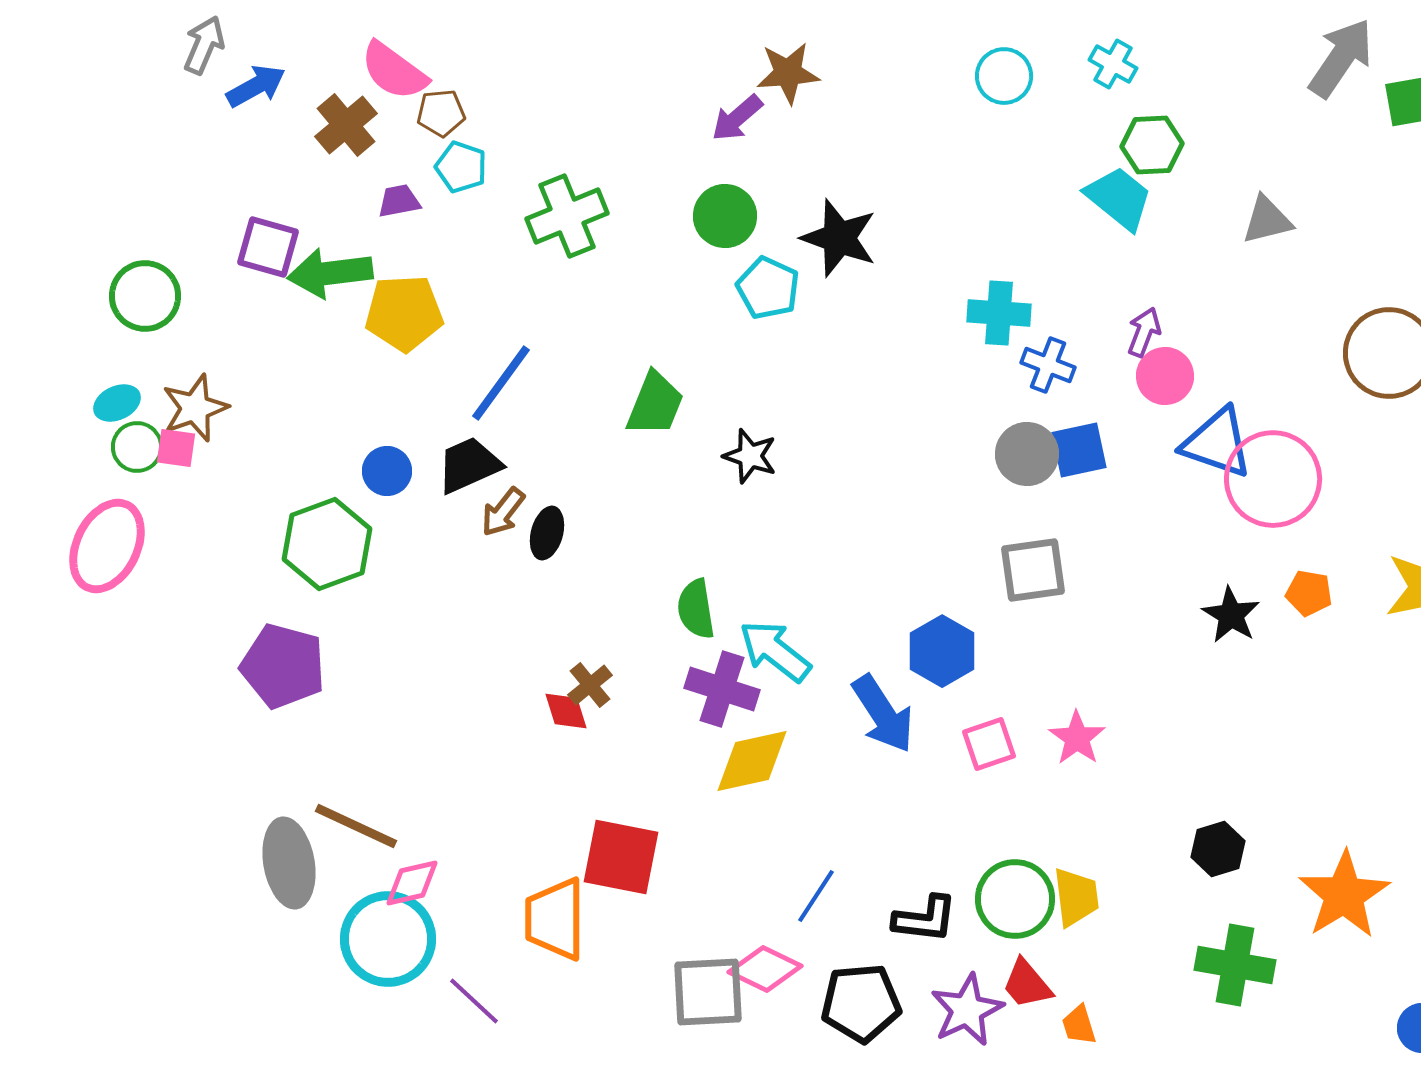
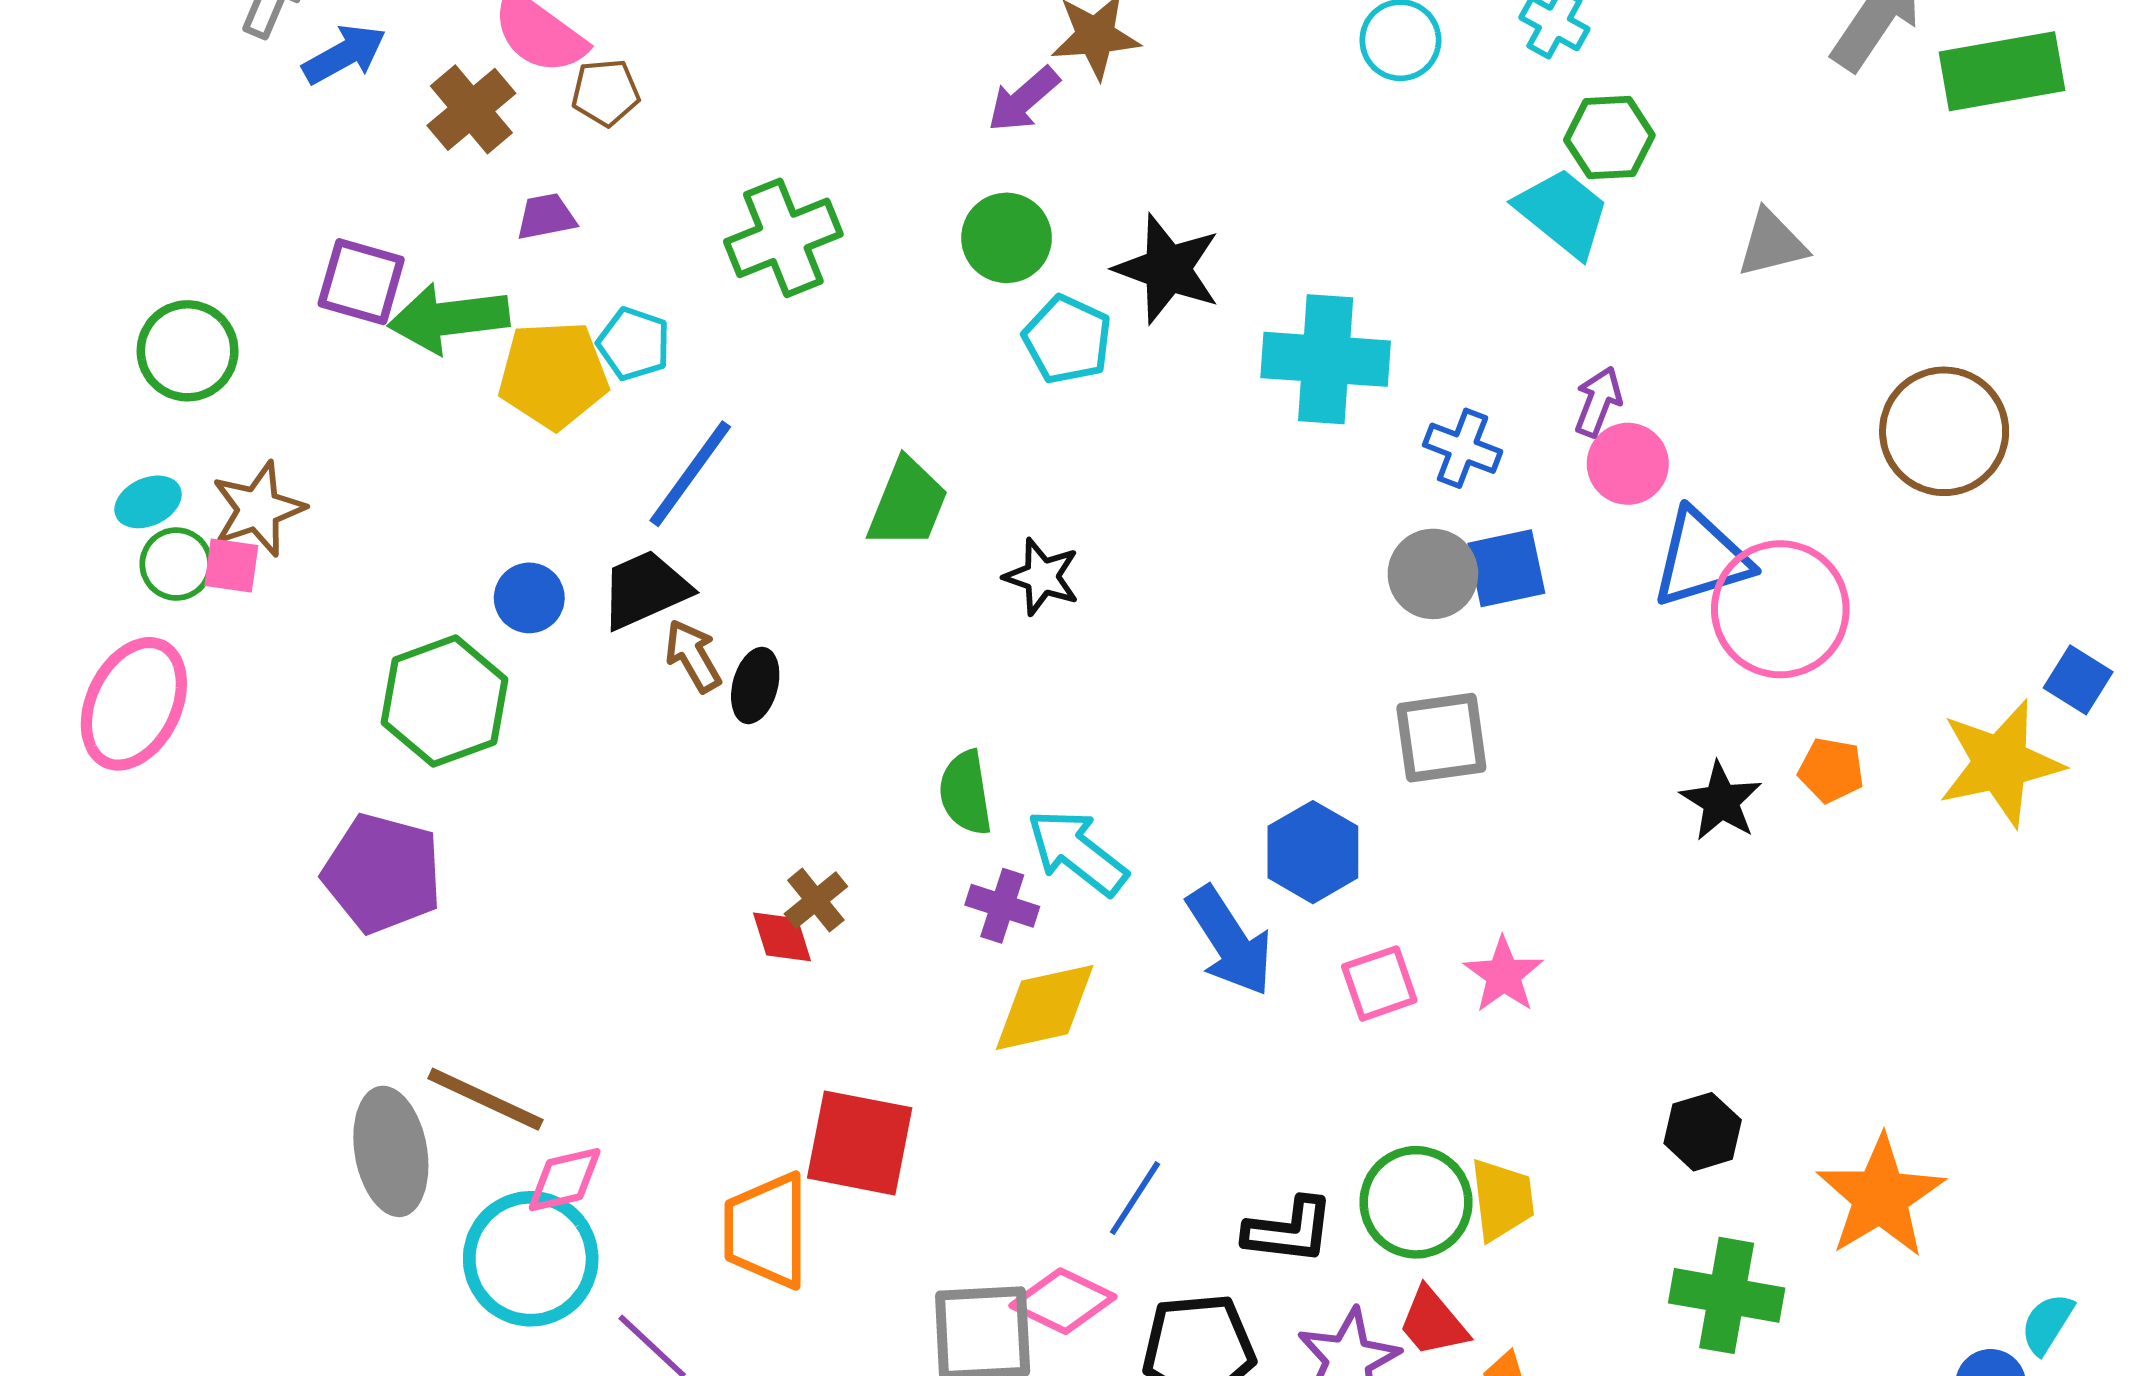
cyan pentagon: (461, 167) -> (634, 344), moved
cyan cross: (999, 313) -> (1326, 359), moved, size x1.4
blue triangle: (1217, 443) -> (1701, 558), turned -36
brown arrow: (503, 512) -> (693, 656), turned 112
purple cross: (722, 689) -> (1002, 906), size x0.7

